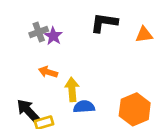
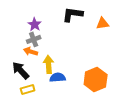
gray cross: (39, 32) -> (34, 39), moved
black arrow: (28, 111) -> (21, 70), moved

